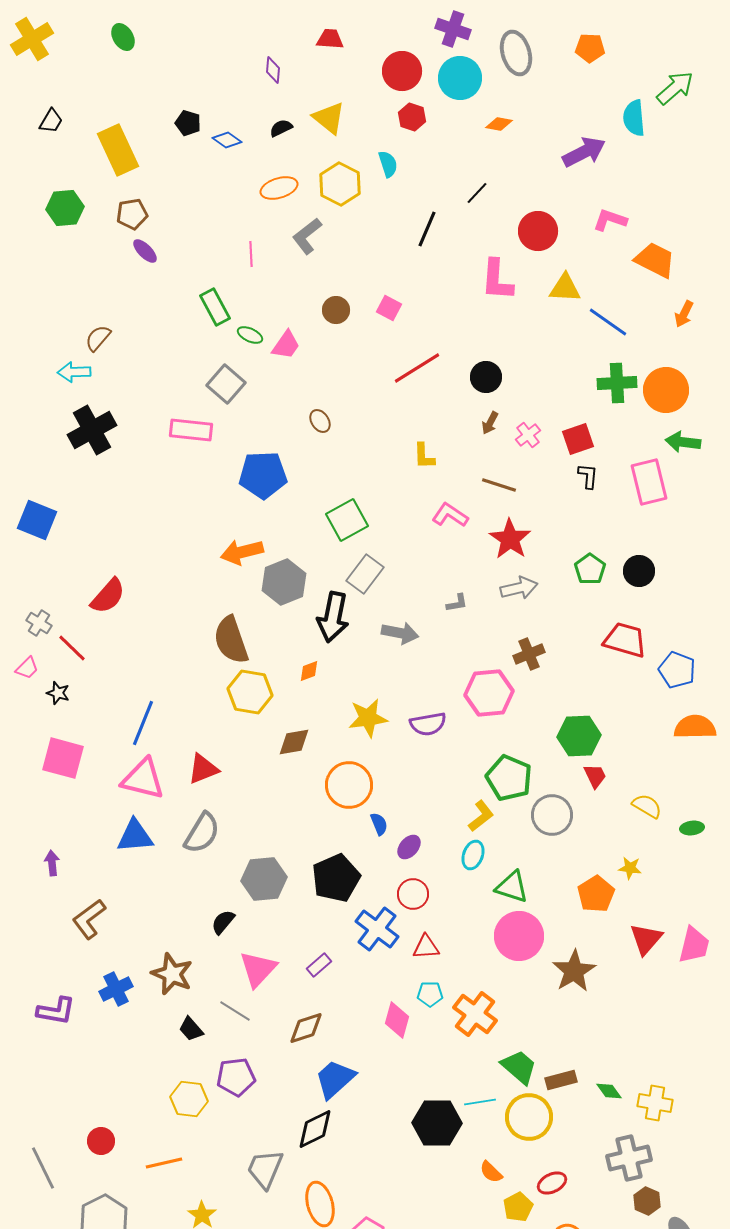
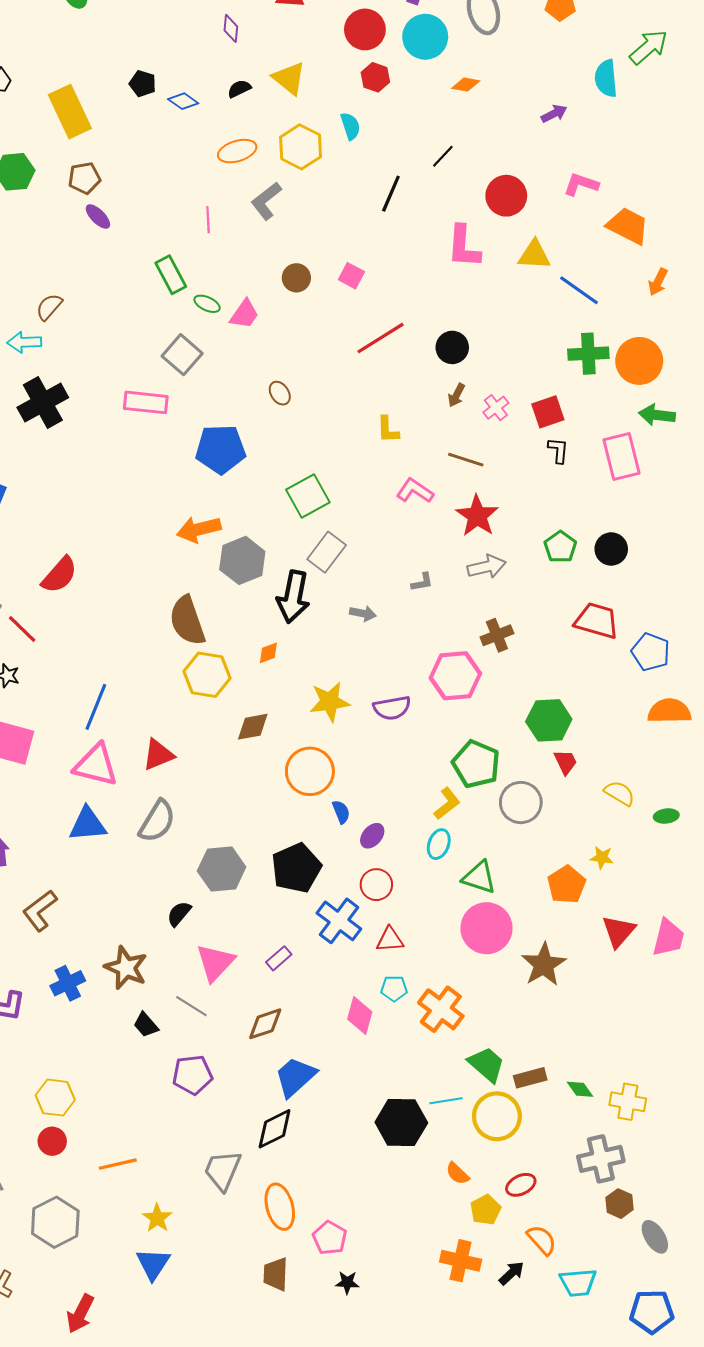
purple arrow: (584, 152) -> (554, 114), size x0.6
gray arrow: (400, 633) -> (363, 613), size x0.7
yellow hexagon: (189, 1099) -> (55, 1098), moved

